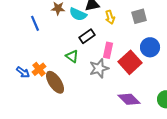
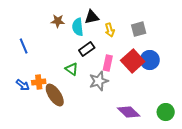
cyan semicircle: (78, 14) -> (78, 27), turned 60
blue line: (35, 23) -> (24, 46), moved
red square: (130, 62) -> (133, 61), moved
orange cross: (39, 69) -> (39, 82), turned 32

